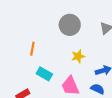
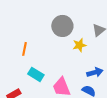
yellow star: (78, 56) -> (79, 45), moved

